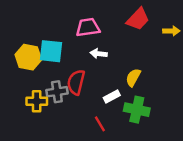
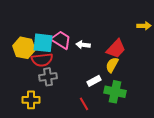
red trapezoid: (138, 19) -> (116, 49), moved
pink trapezoid: (88, 27) -> (61, 40), moved, turned 40
red semicircle: (76, 82) -> (42, 60), moved, turned -110
yellow cross: (37, 101) -> (31, 100), moved

